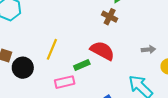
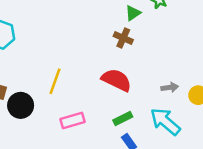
gray arrow: (149, 50) -> (170, 87), moved
green rectangle: (82, 65) -> (123, 118), moved

